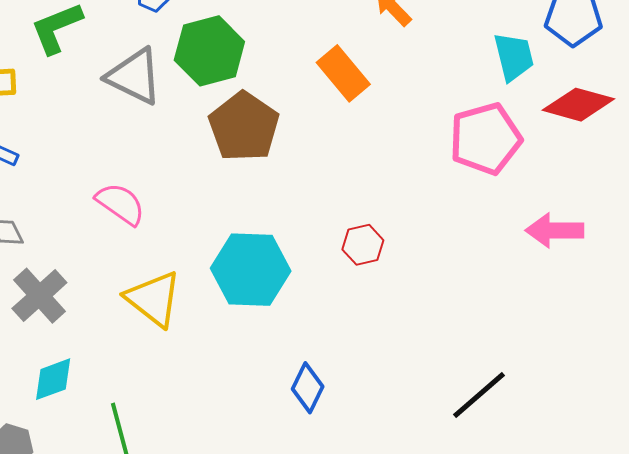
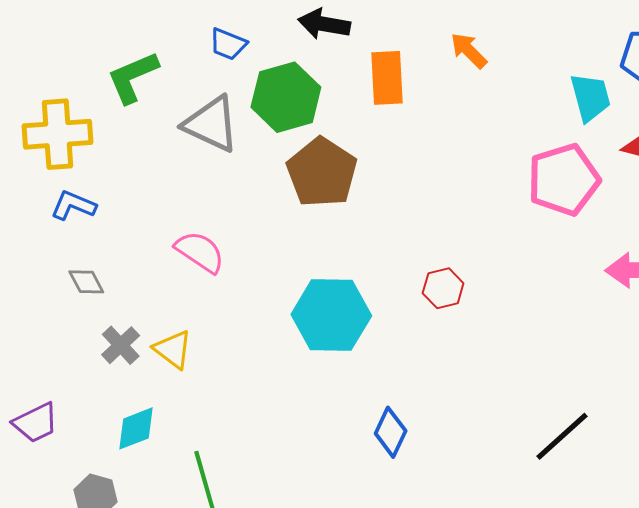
orange rectangle: (343, 73) -> (387, 78), moved, turned 38
gray cross: (39, 296) -> (121, 345), size x0.7
yellow triangle: (154, 299) -> (173, 349), moved, size x0.7

